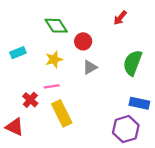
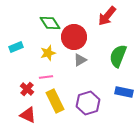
red arrow: (120, 18) -> (107, 16), size x1.5
red circle: (83, 41) -> (74, 37), size x1.6
red triangle: (15, 127) -> (28, 115), moved
purple hexagon: (126, 129) -> (88, 103), moved

